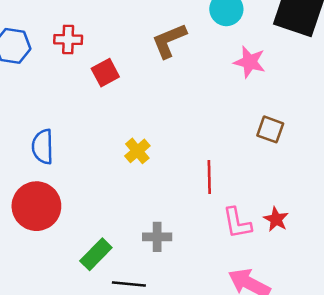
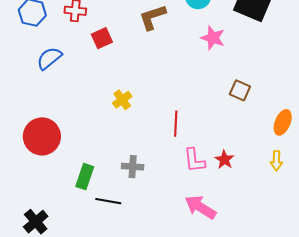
brown square: (270, 129) -> (240, 90), moved
blue semicircle: (43, 147) -> (49, 58), moved, turned 48
green rectangle: (96, 254) -> (85, 177), turned -30

